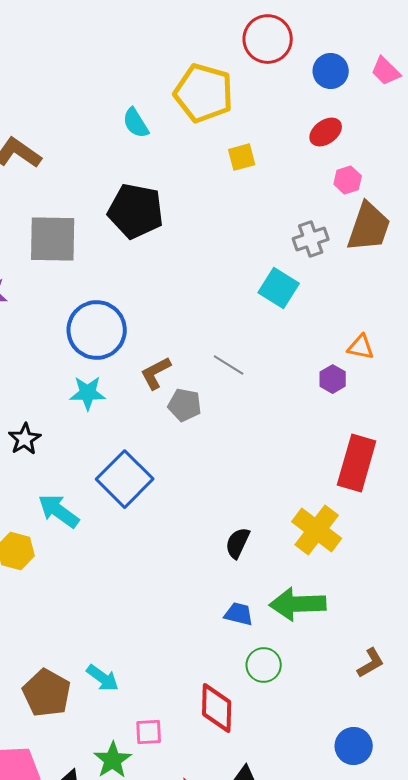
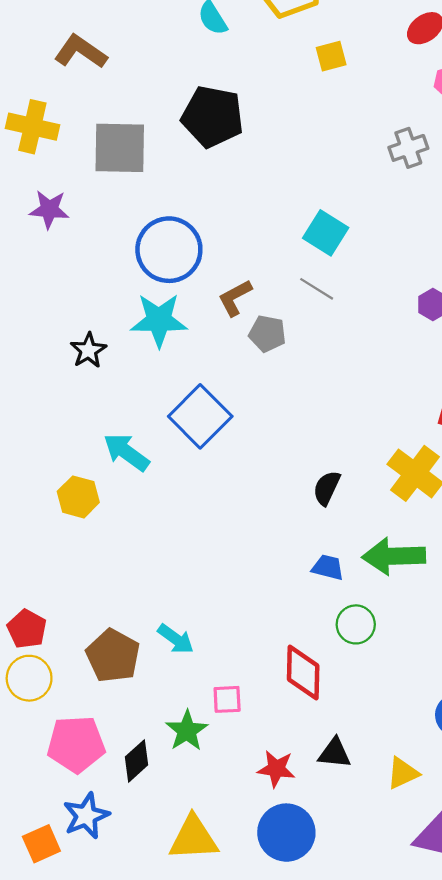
cyan square: (279, 288) -> (326, 233), moved
cyan star: (88, 393) -> (159, 320), size x1.4
black star: (25, 439) -> (88, 350), moved

